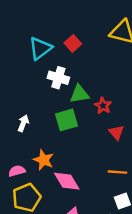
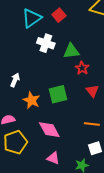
green triangle: (79, 94) -> (71, 51), moved
green square: (67, 120) -> (58, 94), moved
orange star: (44, 160) -> (32, 100), moved

